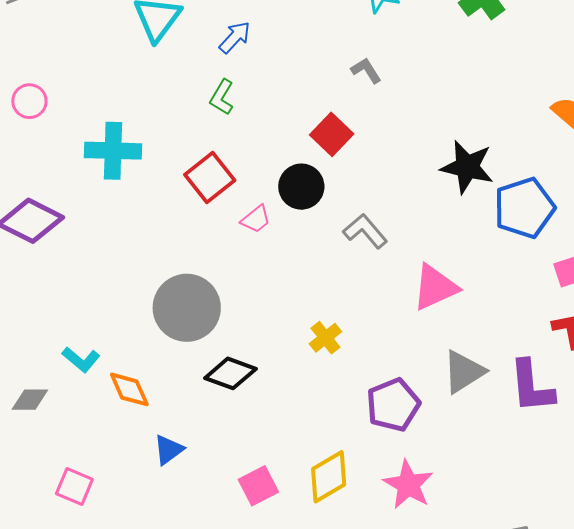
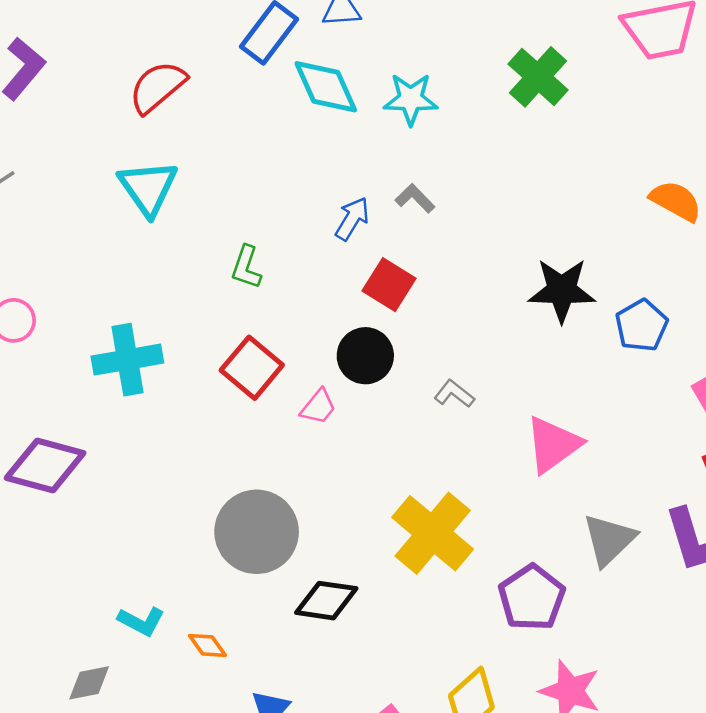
blue arrow: (235, 37) -> (352, 219), moved
blue pentagon: (524, 208) -> (642, 325), size x0.7
gray L-shape: (365, 231) -> (454, 394), size x0.7
yellow cross: (325, 338) -> (433, 533), size x2.0
orange diamond: (129, 389) -> (207, 645), size x0.7

